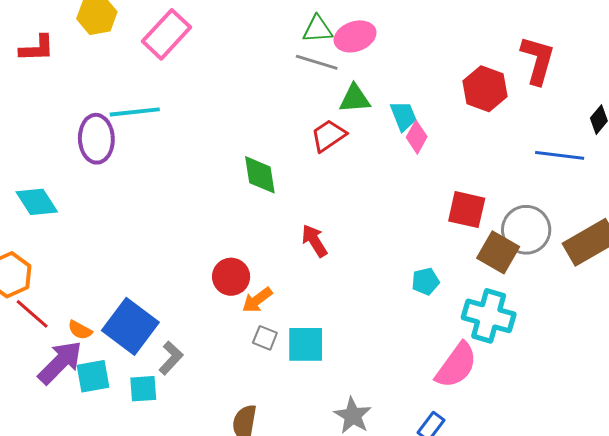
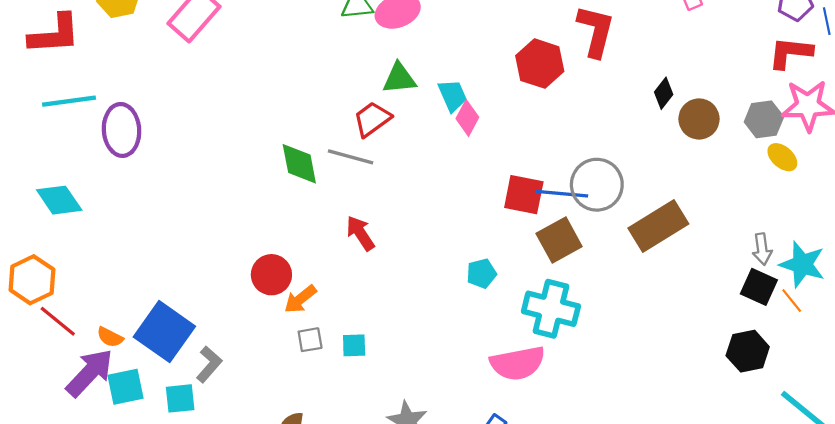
red L-shape: (37, 48) -> (54, 34), size x1.4
gray line: (317, 62) -> (351, 157), moved
cyan line: (135, 112) -> (69, 101), moved
blue line: (560, 155) -> (562, 194), moved
gray circle: (526, 230) -> (597, 185), moved
brown square: (498, 252) -> (559, 240), turned 33
gray square: (265, 338) -> (310, 340), turned -30
cyan square: (306, 344) -> (354, 345), size x0.6
pink semicircle: (456, 365) -> (518, 363), turned 45

